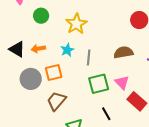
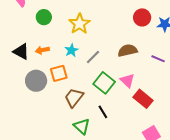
gray line: (89, 57) -> (93, 57), turned 42
green square: (99, 84) -> (104, 83), turned -35
brown trapezoid: (56, 101) -> (74, 98), moved
black line: (106, 114) -> (103, 112), moved

